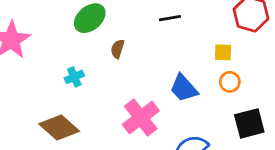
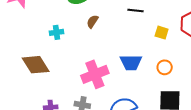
yellow square: (223, 52) -> (162, 33), moved
blue trapezoid: (184, 88) -> (131, 62), turned -65

